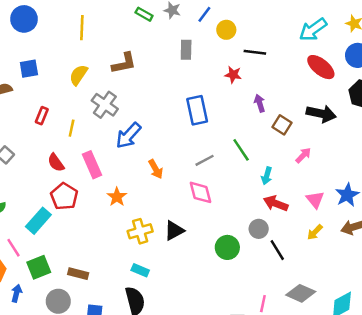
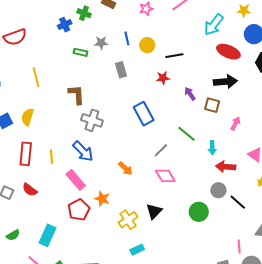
blue line: (204, 14) -> (127, 38), turned -32
brown L-shape: (124, 63) -> (76, 95), turned -65
yellow semicircle: (78, 75) -> (28, 117), moved
gray cross: (105, 105) -> (92, 120), moved
black arrow: (321, 114) -> (225, 82), moved
red rectangle: (42, 116) -> (26, 154), size x1.6
blue arrow: (129, 135) -> (83, 151), moved, turned -70
red semicircle: (56, 163) -> (30, 190), moved
red pentagon: (64, 196) -> (79, 210), moved, turned 30
cyan rectangle: (140, 270) -> (137, 250), turned -32

